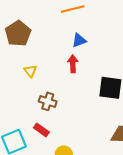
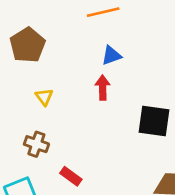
brown cross: (48, 101) -> (36, 144), moved
red rectangle: (41, 130) -> (71, 176), moved

